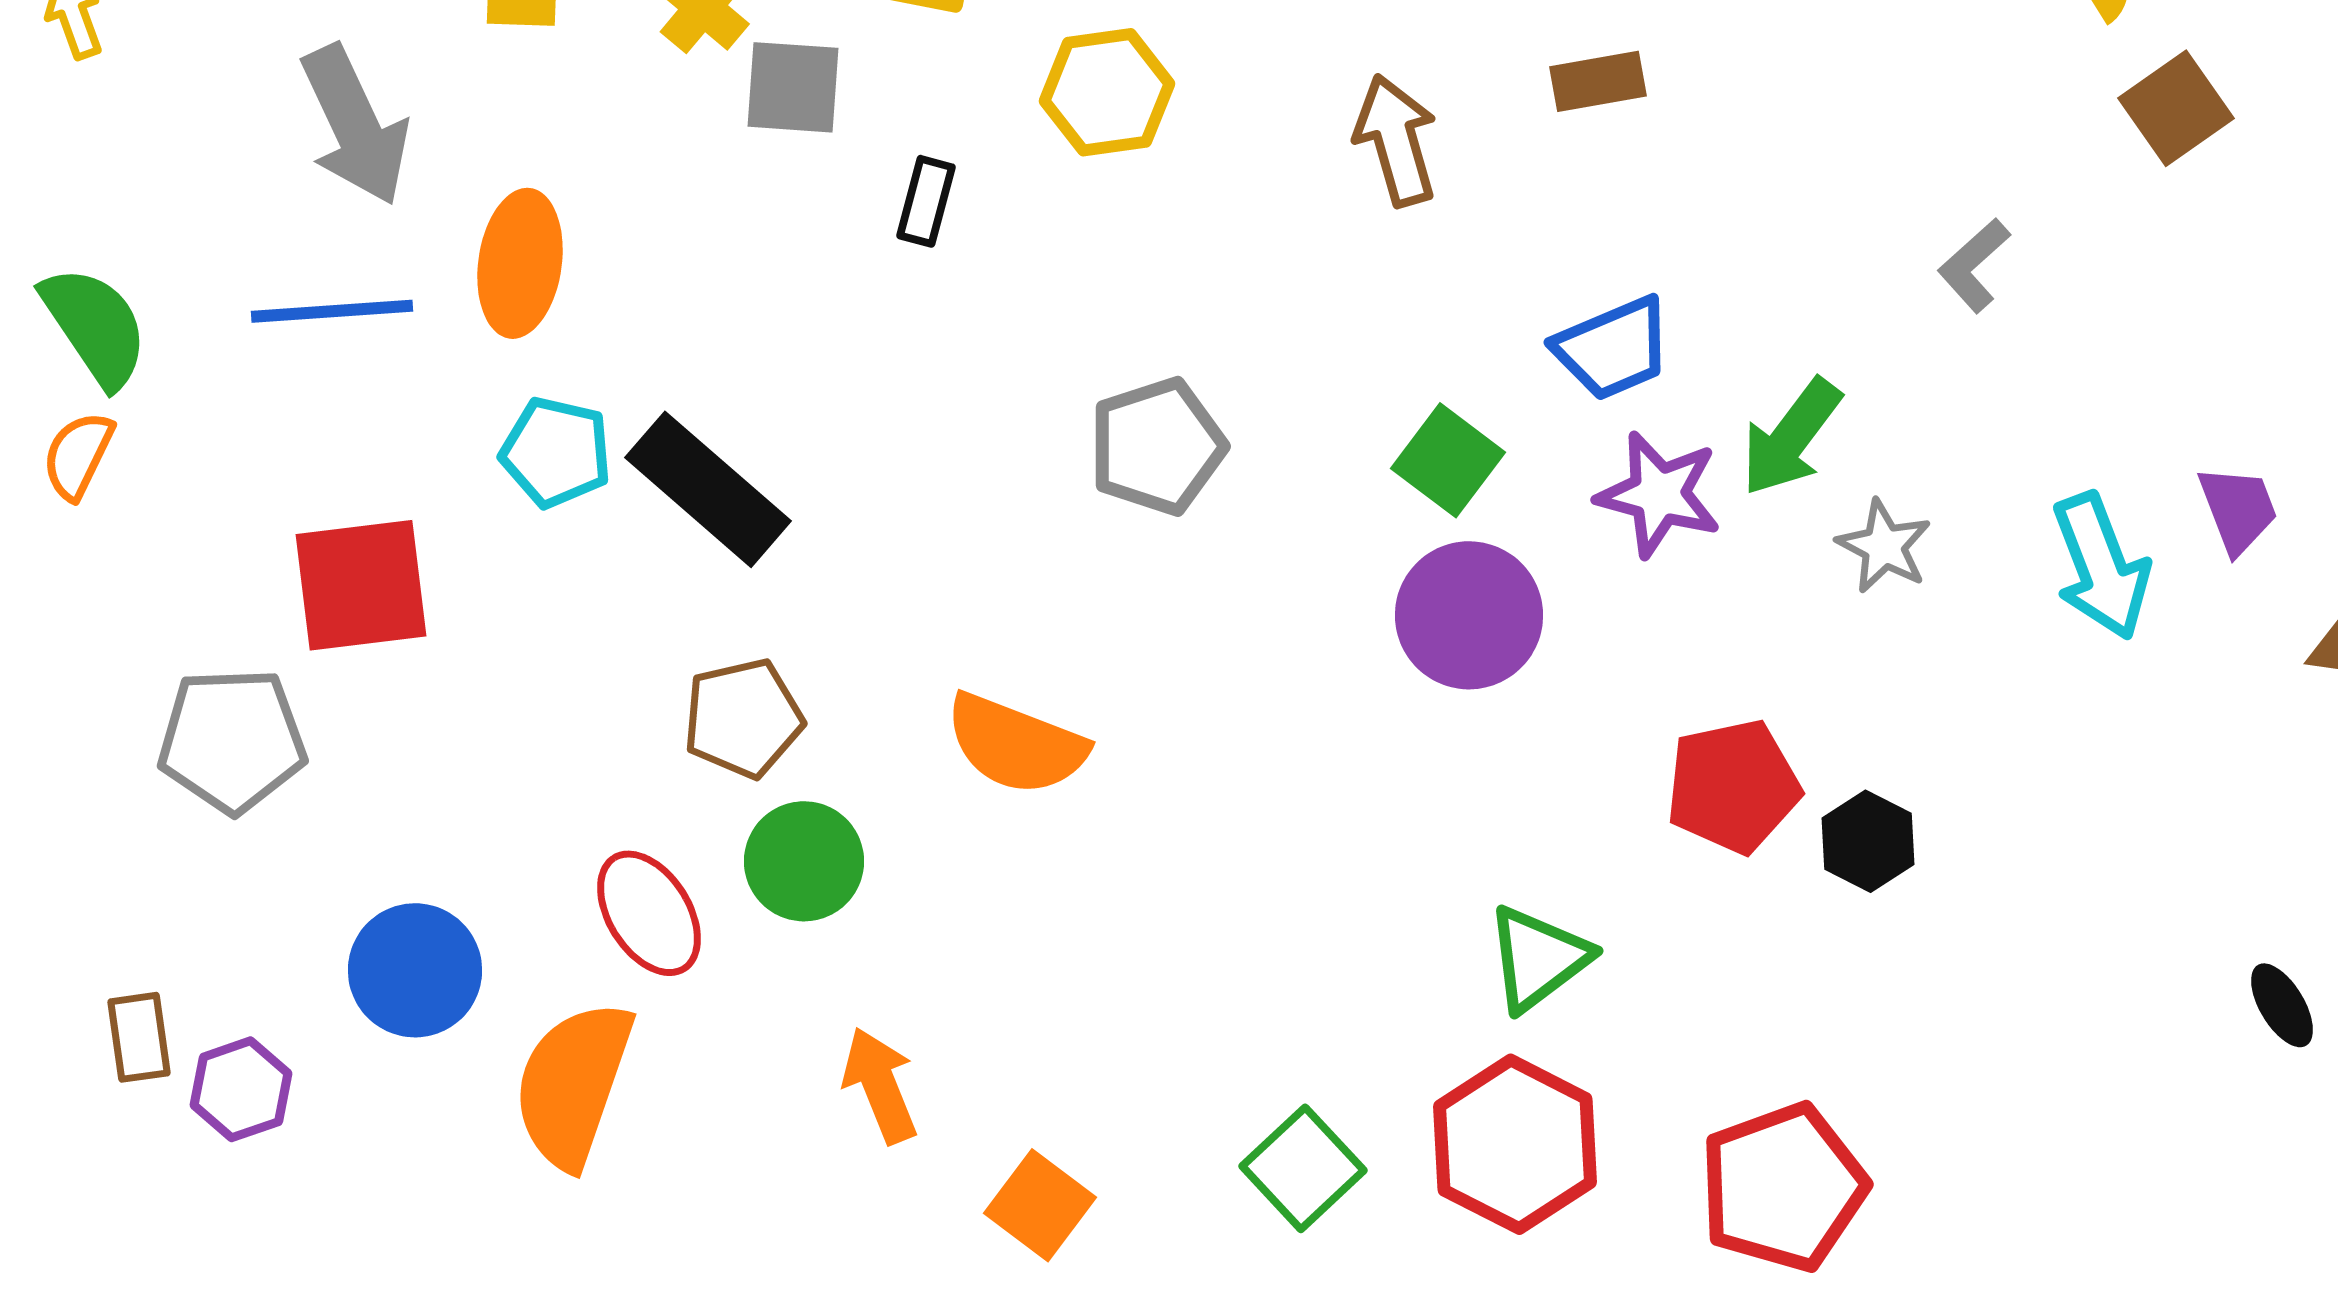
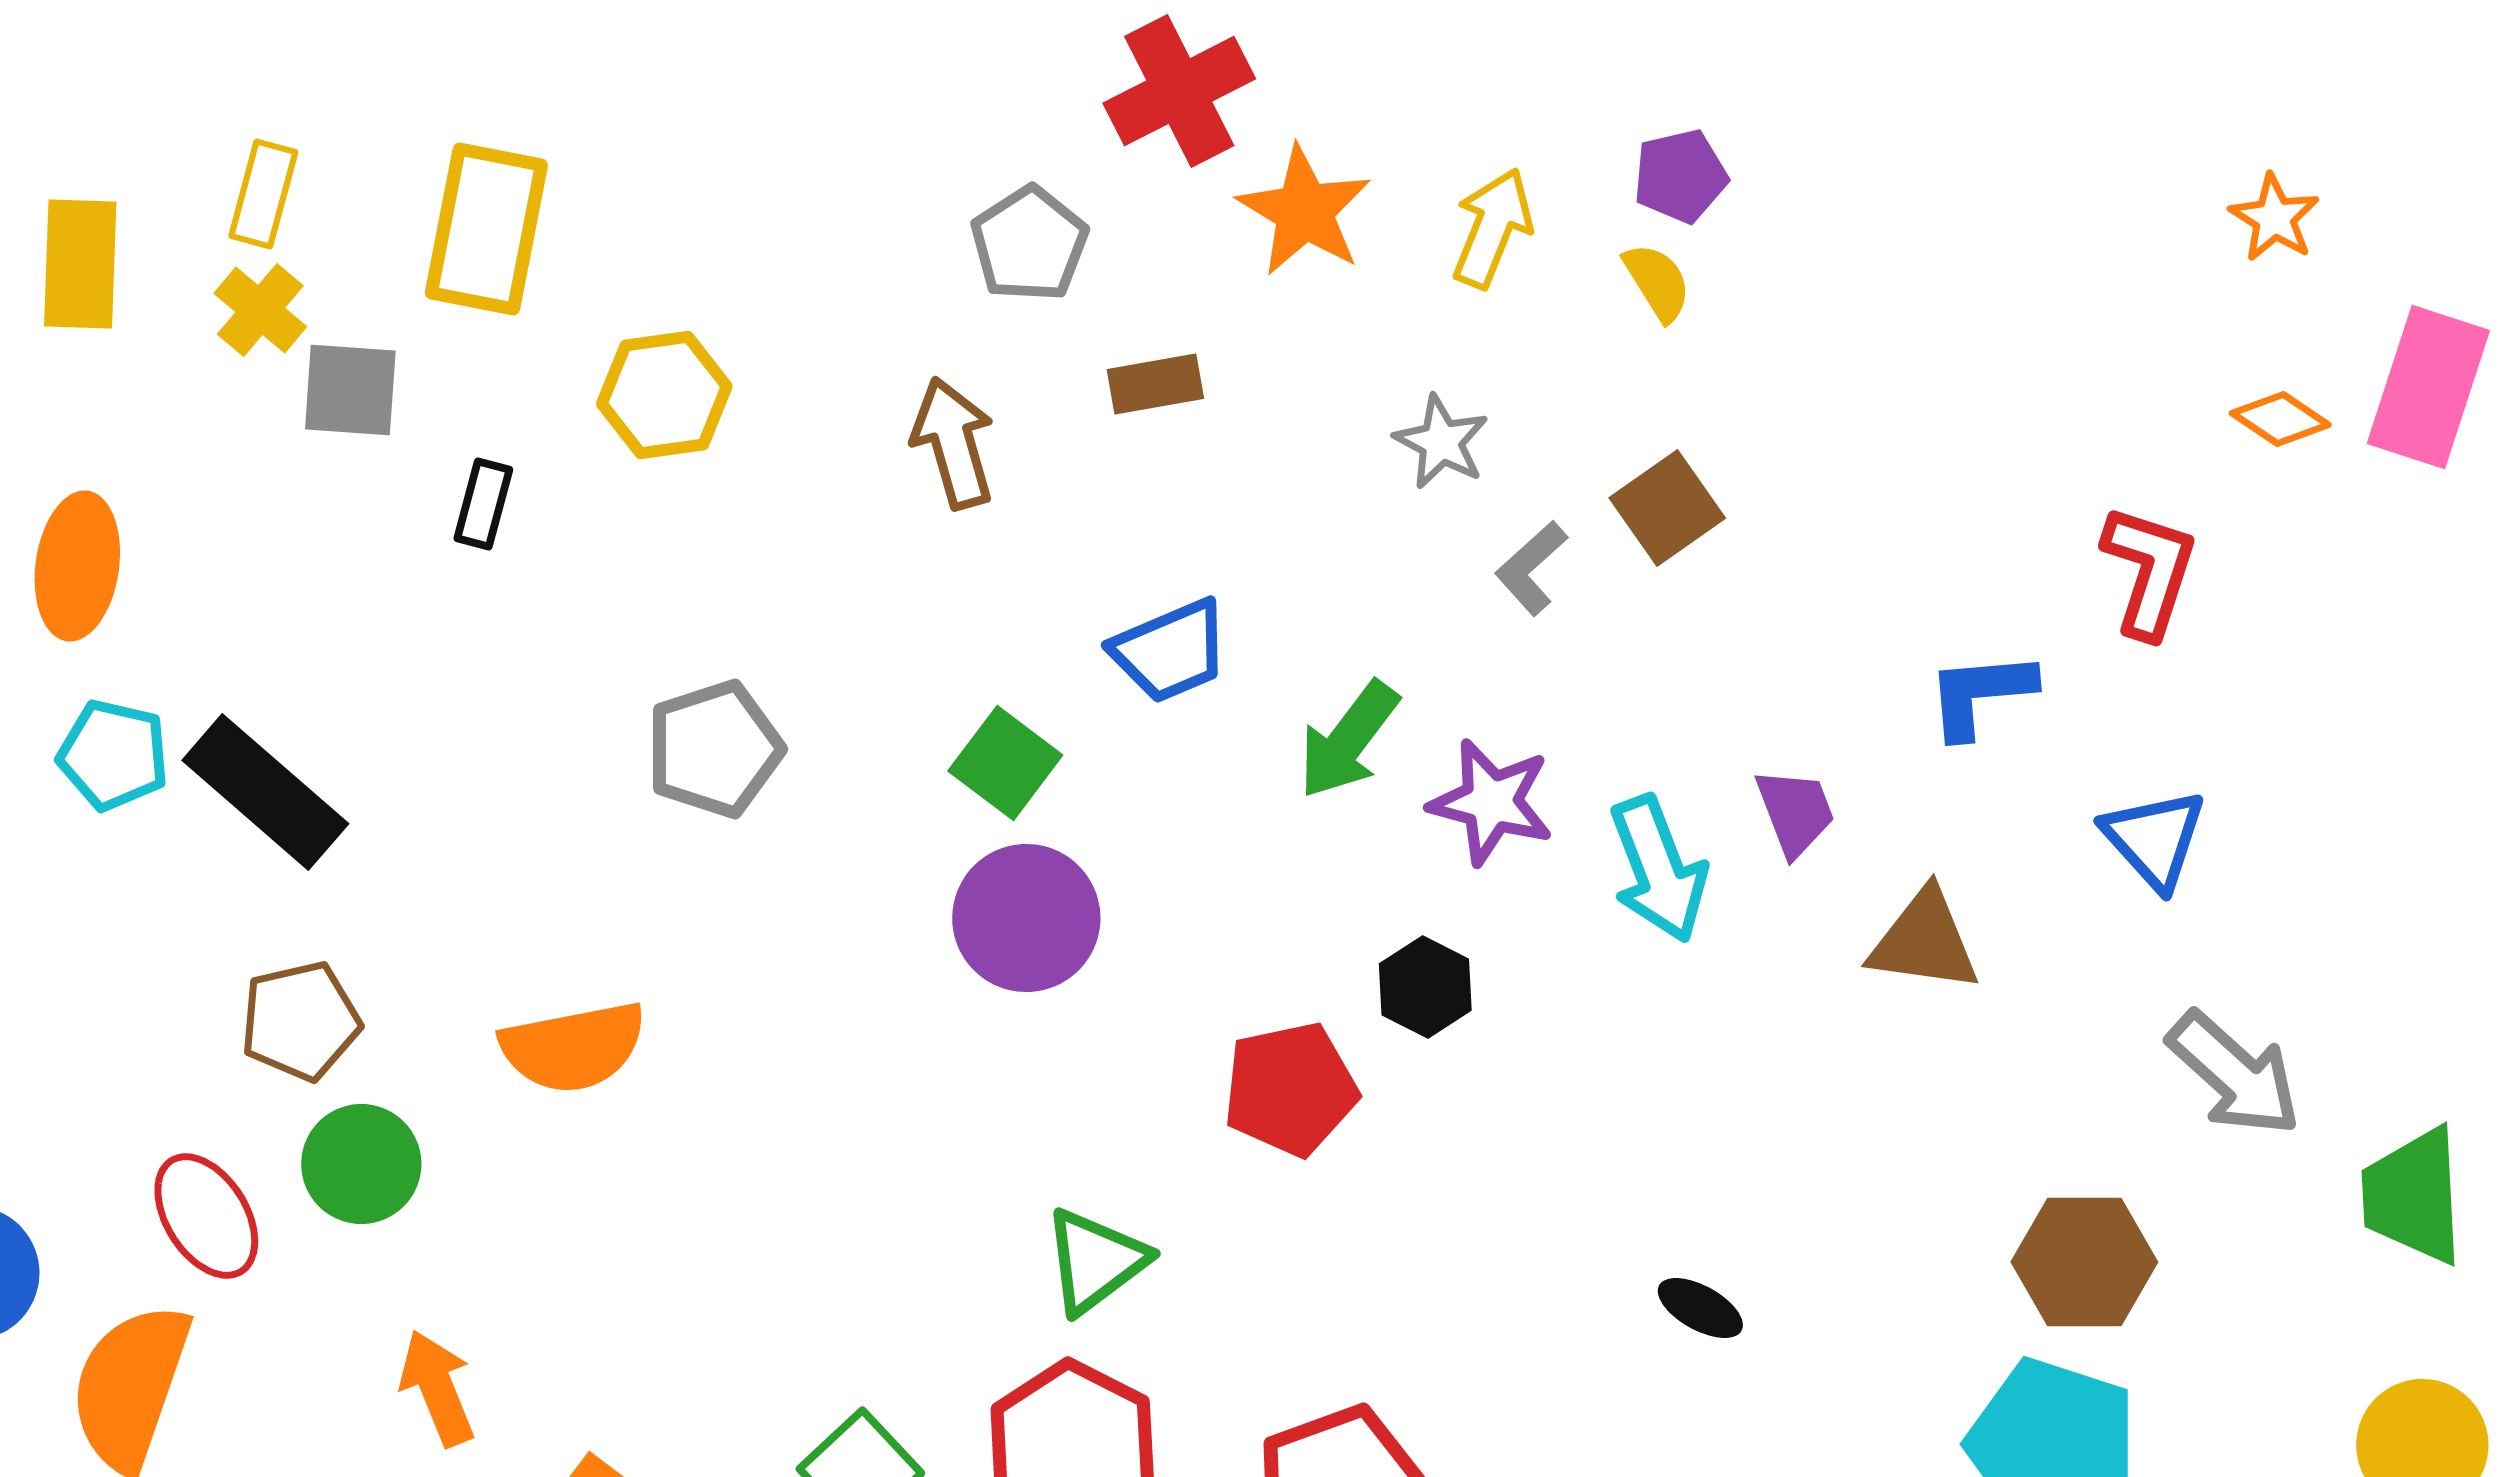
brown square: (2176, 108) -> (1667, 508), moved
purple star: (1659, 494) -> (1491, 802), moved
gray star: (1884, 546) -> (1441, 442), moved
orange semicircle: (1016, 744) -> (573, 1047), turned -32
black hexagon: (1868, 841) -> (1425, 987), moved
black ellipse: (2282, 1005) -> (1700, 1308), moved, turned -30

